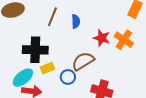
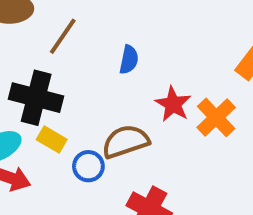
brown line: (52, 17) -> (63, 36), moved
yellow rectangle: (47, 68) -> (52, 139), turned 40

